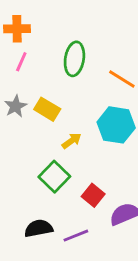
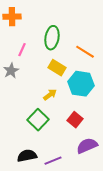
pink line: (21, 62) -> (22, 50), moved
yellow rectangle: (47, 109) -> (57, 68), moved
red square: (93, 195) -> (75, 120), moved

